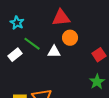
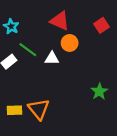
red triangle: (61, 18) -> (60, 21), turned 30
red square: (99, 55) -> (102, 25), moved

